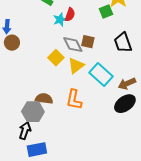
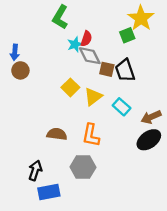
black trapezoid: (123, 43) -> (125, 70), moved
gray diamond: (73, 45) -> (90, 56), moved
cyan rectangle: (101, 75) -> (122, 107), size x0.7
gray hexagon: (33, 112) -> (83, 167), moved

